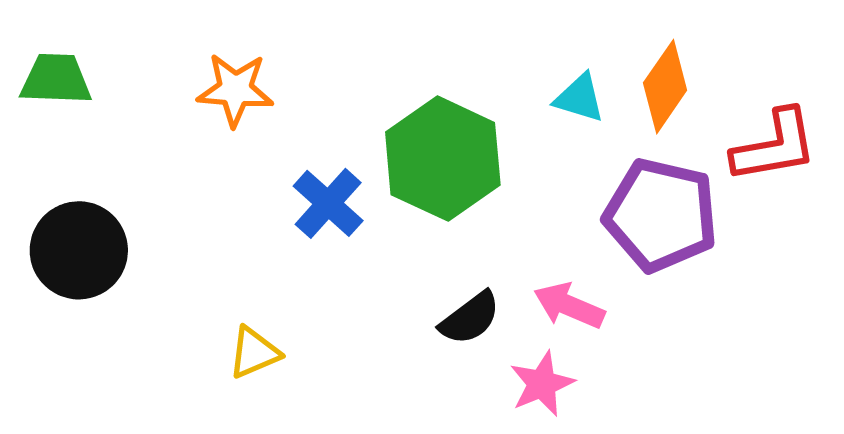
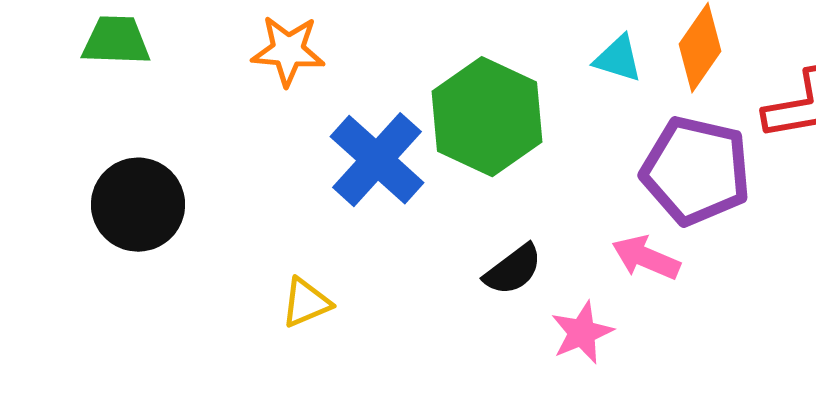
blue cross: (328, 203) -> (377, 160), size x1.4
pink arrow: (569, 306) -> (646, 258), moved

